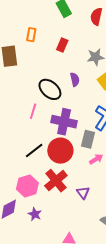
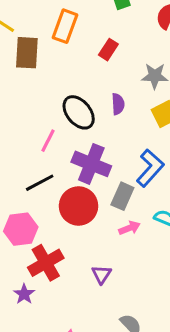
orange rectangle: (31, 35) -> (65, 26), size x1.5
black line: (34, 151) -> (40, 183), moved
red cross: (56, 181) -> (46, 263), moved
pink hexagon: (27, 186) -> (21, 229), moved

